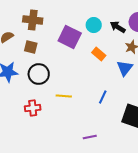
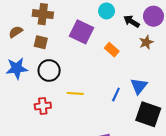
cyan circle: (94, 25) -> (107, 11), moved
blue triangle: (125, 68) -> (139, 86), moved

